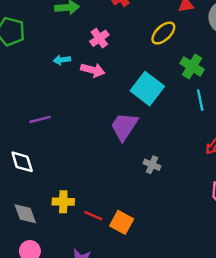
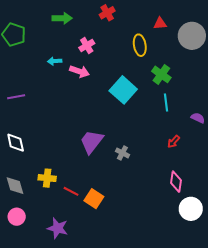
yellow ellipse: (163, 33) -> (140, 45), turned -60
purple line: (40, 119) -> (16, 97), moved
purple trapezoid: (124, 126) -> (92, 142), moved

